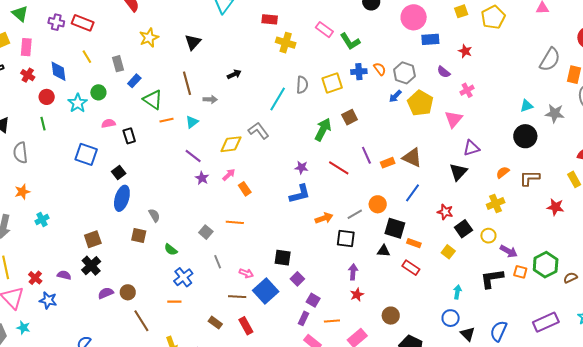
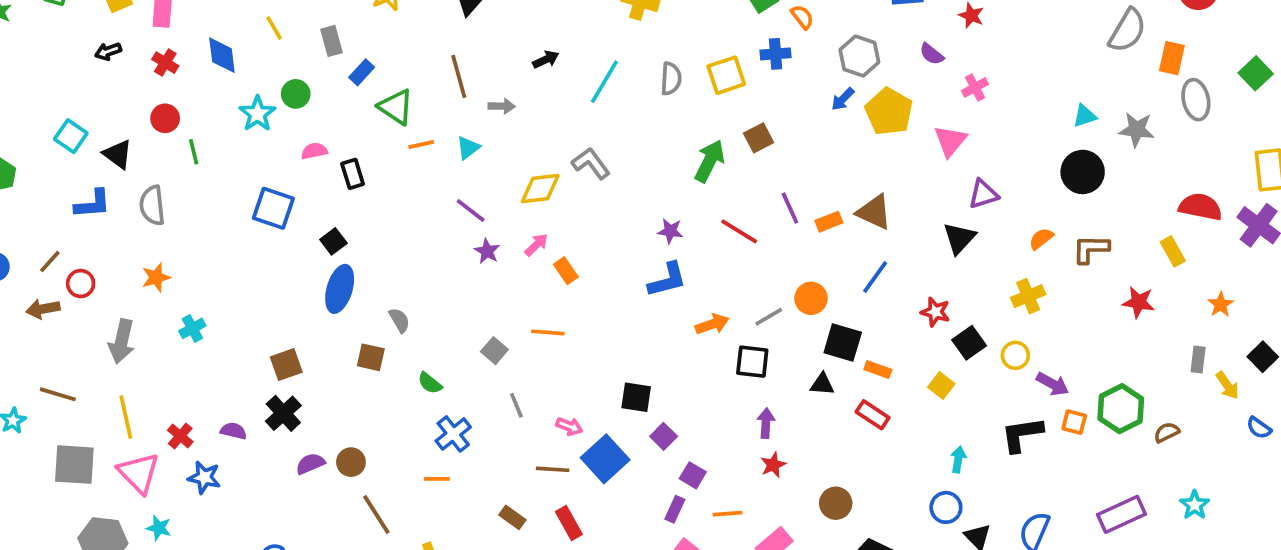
orange semicircle: (380, 69) -> (802, 17), moved
red circle: (47, 97) -> (165, 118), moved
cyan line: (278, 99) -> (604, 82), moved

